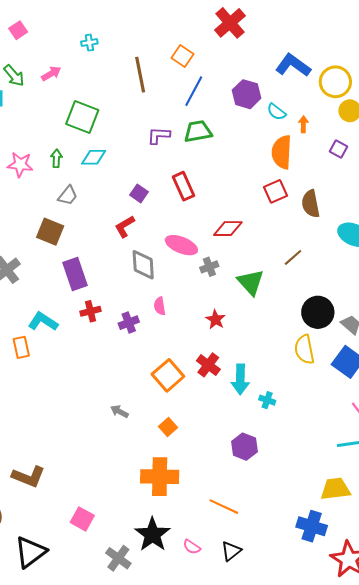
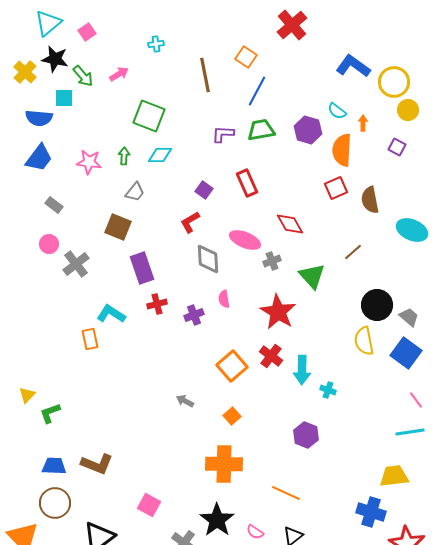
purple hexagon: (247, 94) -> (308, 130), moved
red diamond: (228, 229) -> (290, 224), turned 60
red star: (216, 320) -> (278, 312), size x1.8

